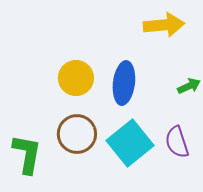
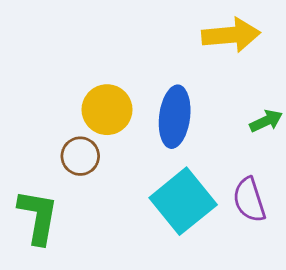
brown circle: (77, 134) -> (80, 156), moved, size x0.7

